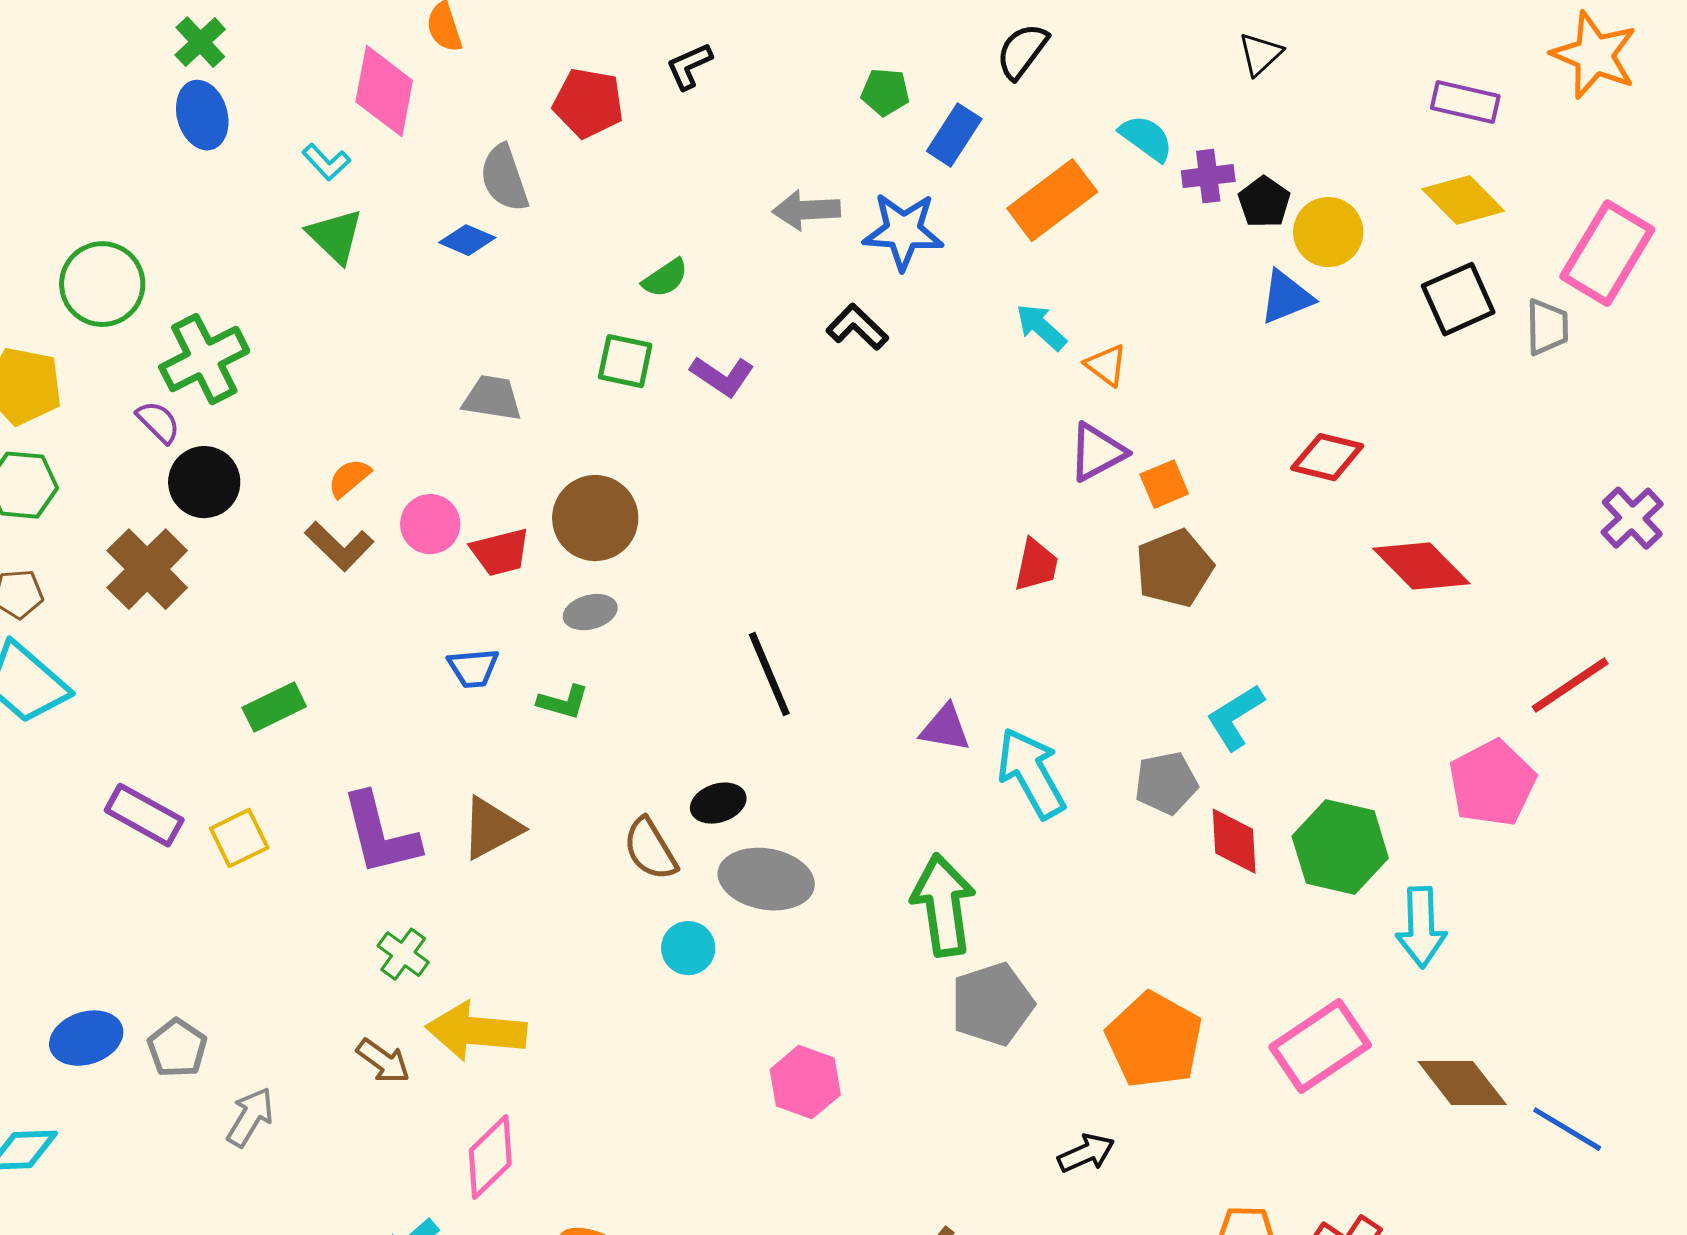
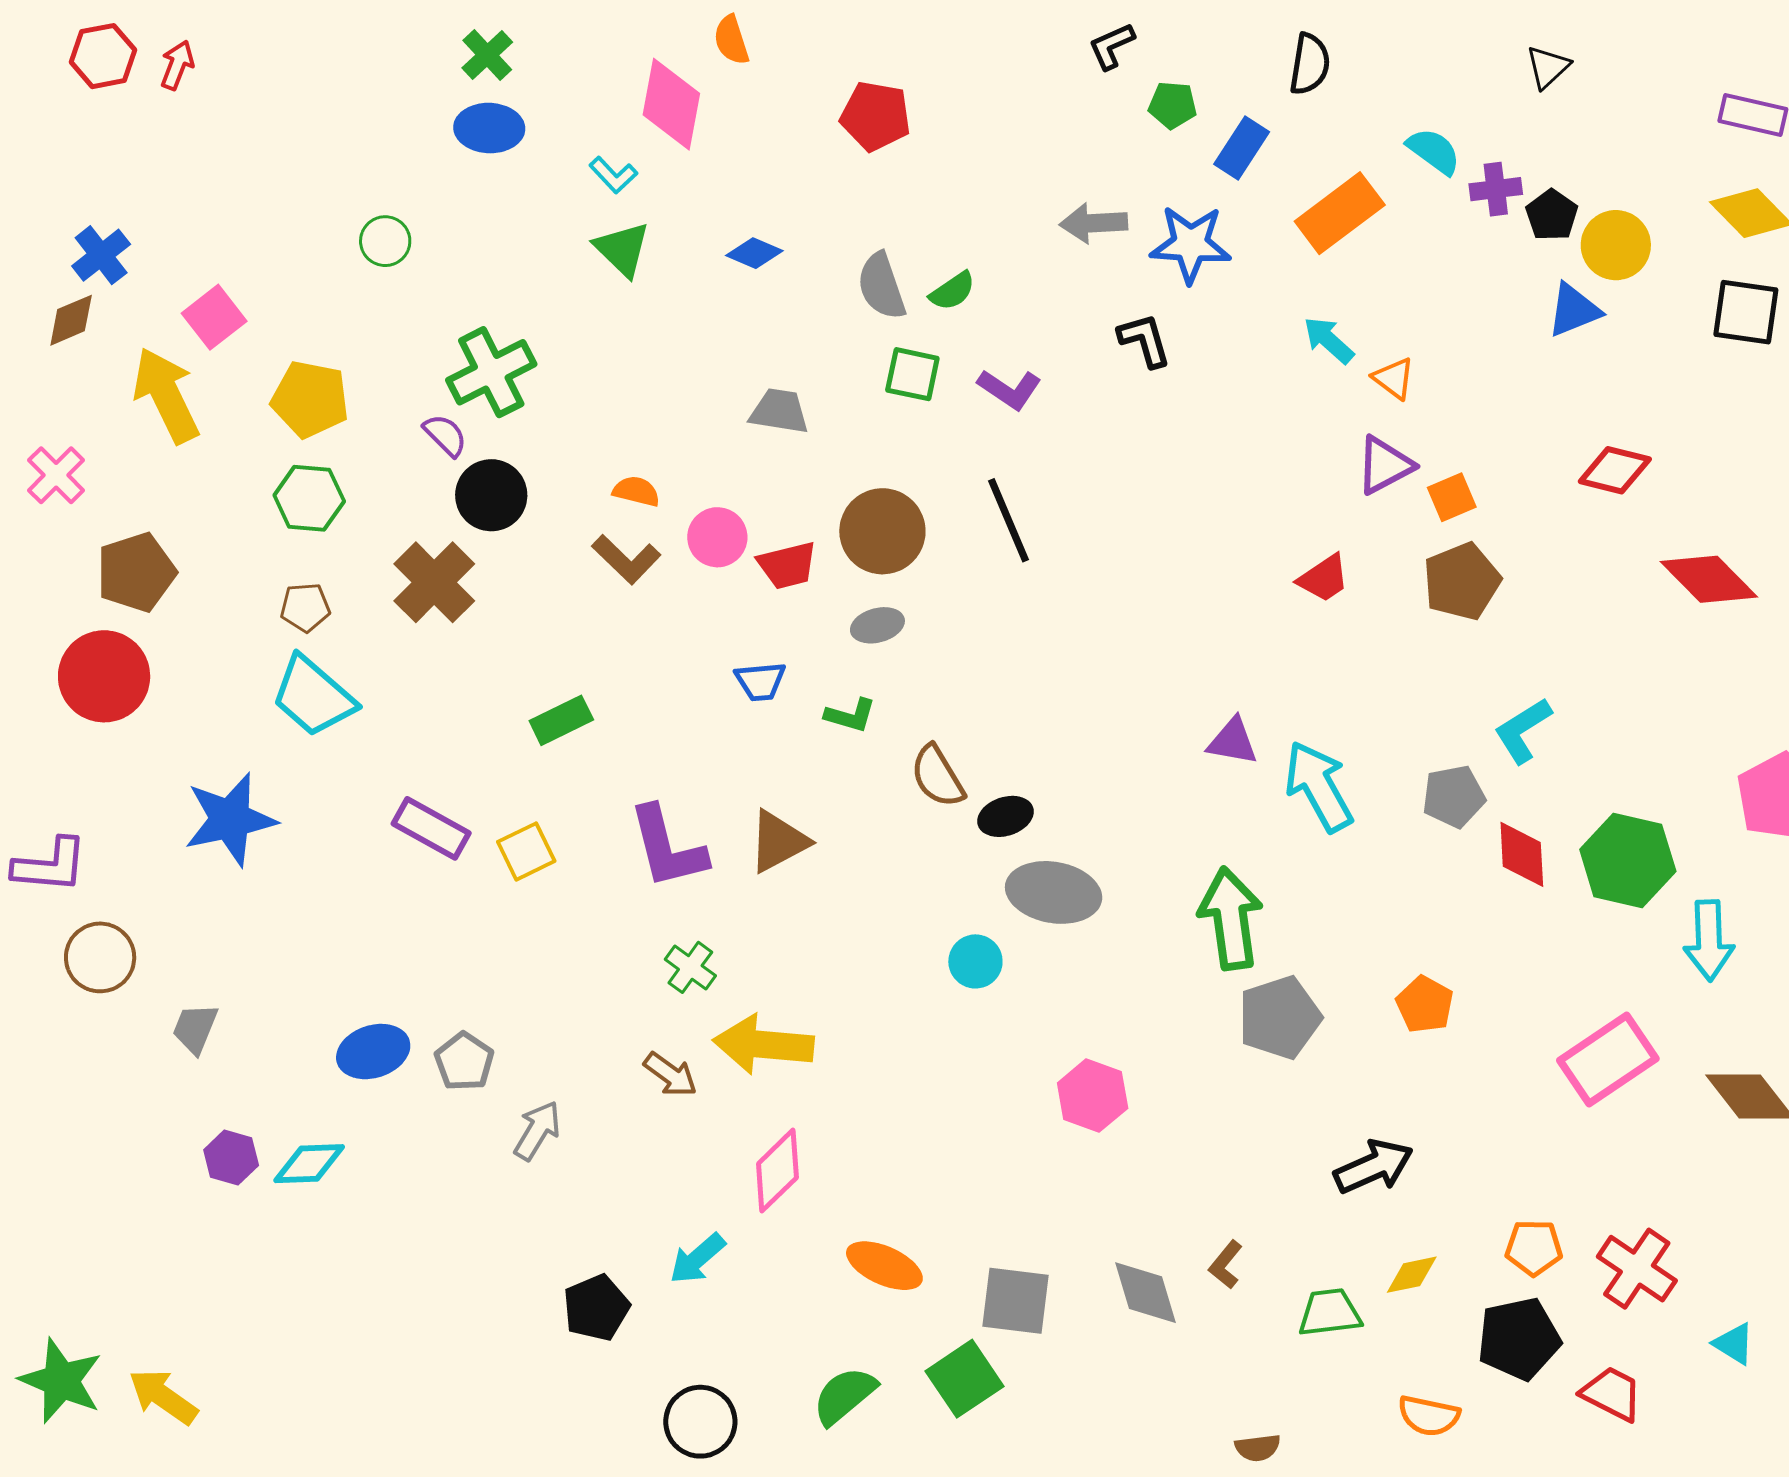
black semicircle: (1022, 51) -> (1310, 64), turned 152
black L-shape: (689, 66) -> (1112, 46), moved
blue ellipse: (202, 115) -> (489, 128), turned -72
gray semicircle: (504, 178) -> (881, 286), moved
green circle: (102, 284) -> (385, 241), moved, size x0.6
black square: (1458, 299) -> (1746, 312), turned 32
black L-shape: (857, 327) -> (1145, 340), turned 30
orange semicircle: (349, 478) -> (636, 491), turned 54
red trapezoid: (1036, 565) -> (1324, 578), turned 44
black line: (769, 674) -> (1009, 520), moved
brown semicircle: (650, 849) -> (937, 776), moved
orange pentagon: (1154, 1040) -> (1425, 1005), moved, size x0.6
black arrow: (1086, 1153) -> (1374, 1167), size x1.4

